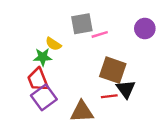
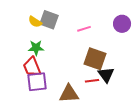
gray square: (82, 24) -> (49, 20), moved, turned 30
yellow semicircle: (53, 44) -> (35, 22), moved
purple square: (44, 97) -> (37, 82), turned 30

